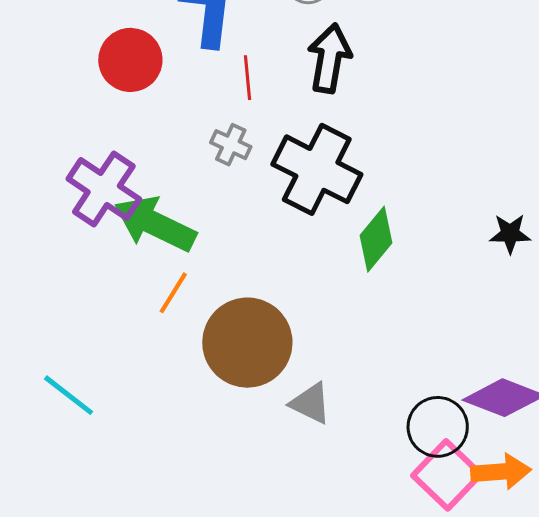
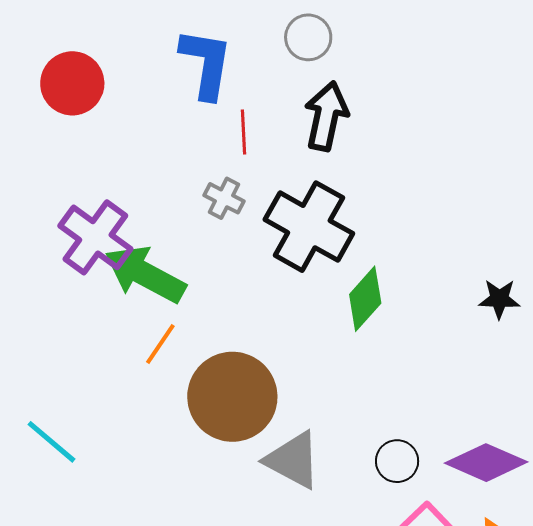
red circle: (130, 60) -> (72, 83), moved
gray triangle: (311, 403) -> (293, 460), size x1.4
black circle: (438, 427) -> (397, 461), moved, size x0.7

